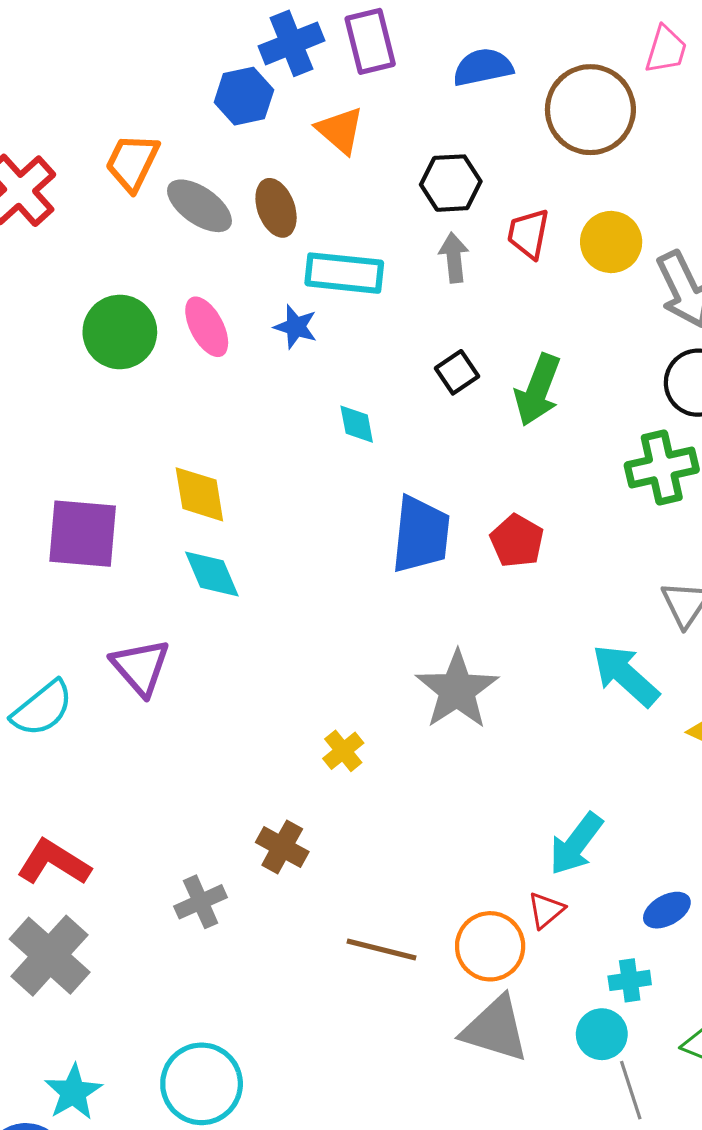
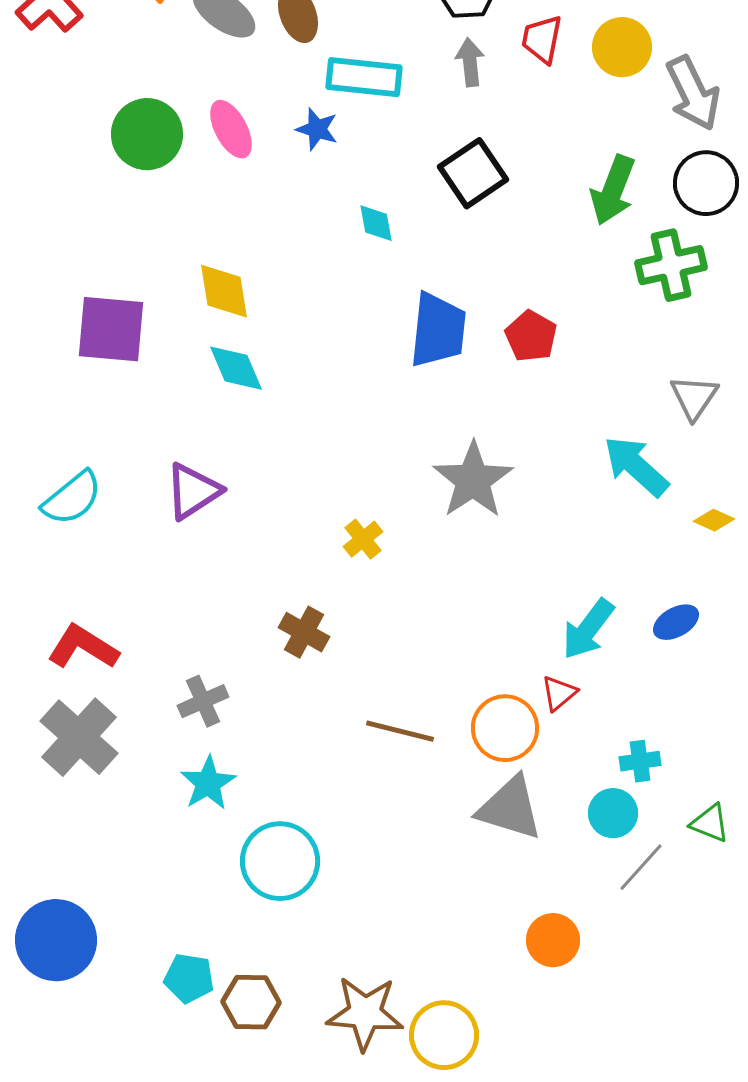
black square: (457, 372) -> (473, 173), size x1.6
green arrow: (538, 390) -> (613, 190), moved
purple triangle: (141, 667) -> (193, 491), moved, turned 38
gray cross: (201, 902) -> (203, 701), moved
blue ellipse: (667, 910) -> (676, 622), moved
cyan circle: (202, 1084) -> (280, 861), moved
gray line: (631, 1090) -> (641, 867), turned 60
cyan star: (73, 1092) -> (208, 783), moved

